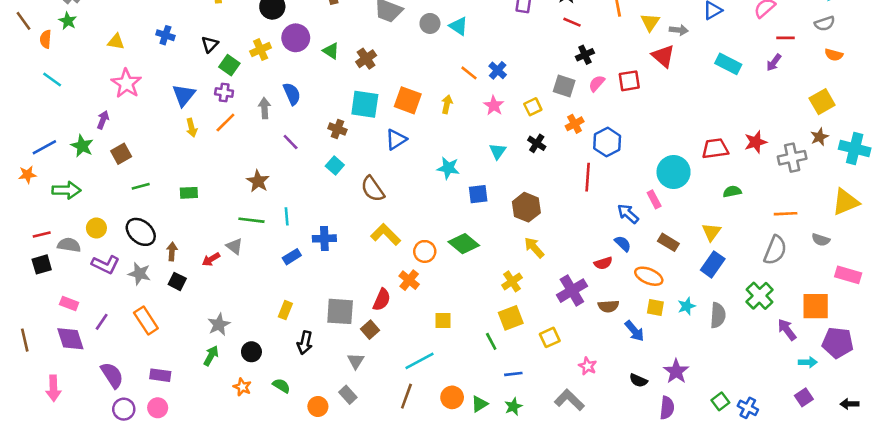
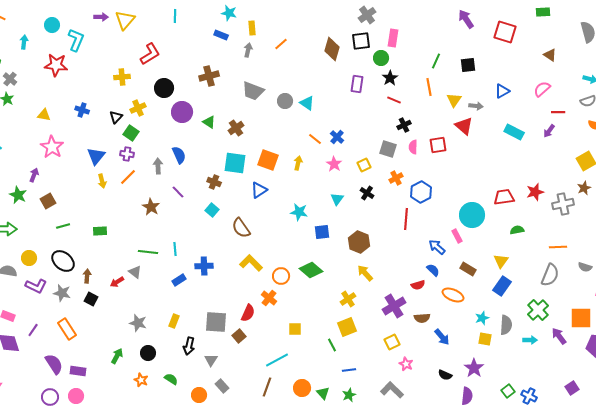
yellow cross: (261, 50) -> (138, 108), moved
pink semicircle: (597, 83) -> (413, 147), turned -40
brown star: (258, 181) -> (151, 207), moved
yellow square: (655, 307) -> (485, 339), moved
gray star: (219, 324) -> (138, 323), moved, turned -30
yellow square: (550, 337) -> (392, 342), moved
gray triangle: (356, 361) -> (211, 360), moved
cyan arrow: (808, 362) -> (530, 340), moved
purple semicircle: (112, 375) -> (54, 364), moved
green triangle: (479, 404) -> (323, 393), turned -40

